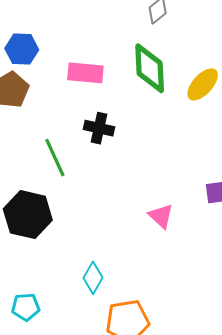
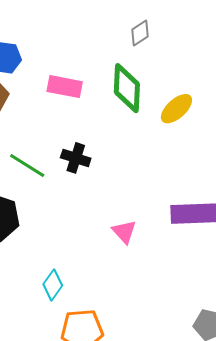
black cross: (99, 128) -> (76, 158), moved
green line: (55, 158) -> (27, 165), turned -39

